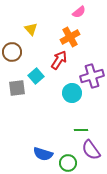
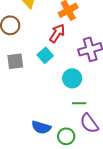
cyan square: (36, 76) -> (45, 55), moved
cyan circle: (72, 93) -> (72, 78), moved

